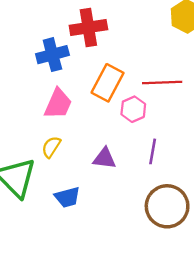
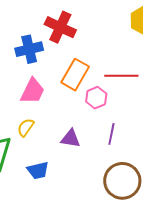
red cross: (88, 28) -> (60, 27), turned 32

